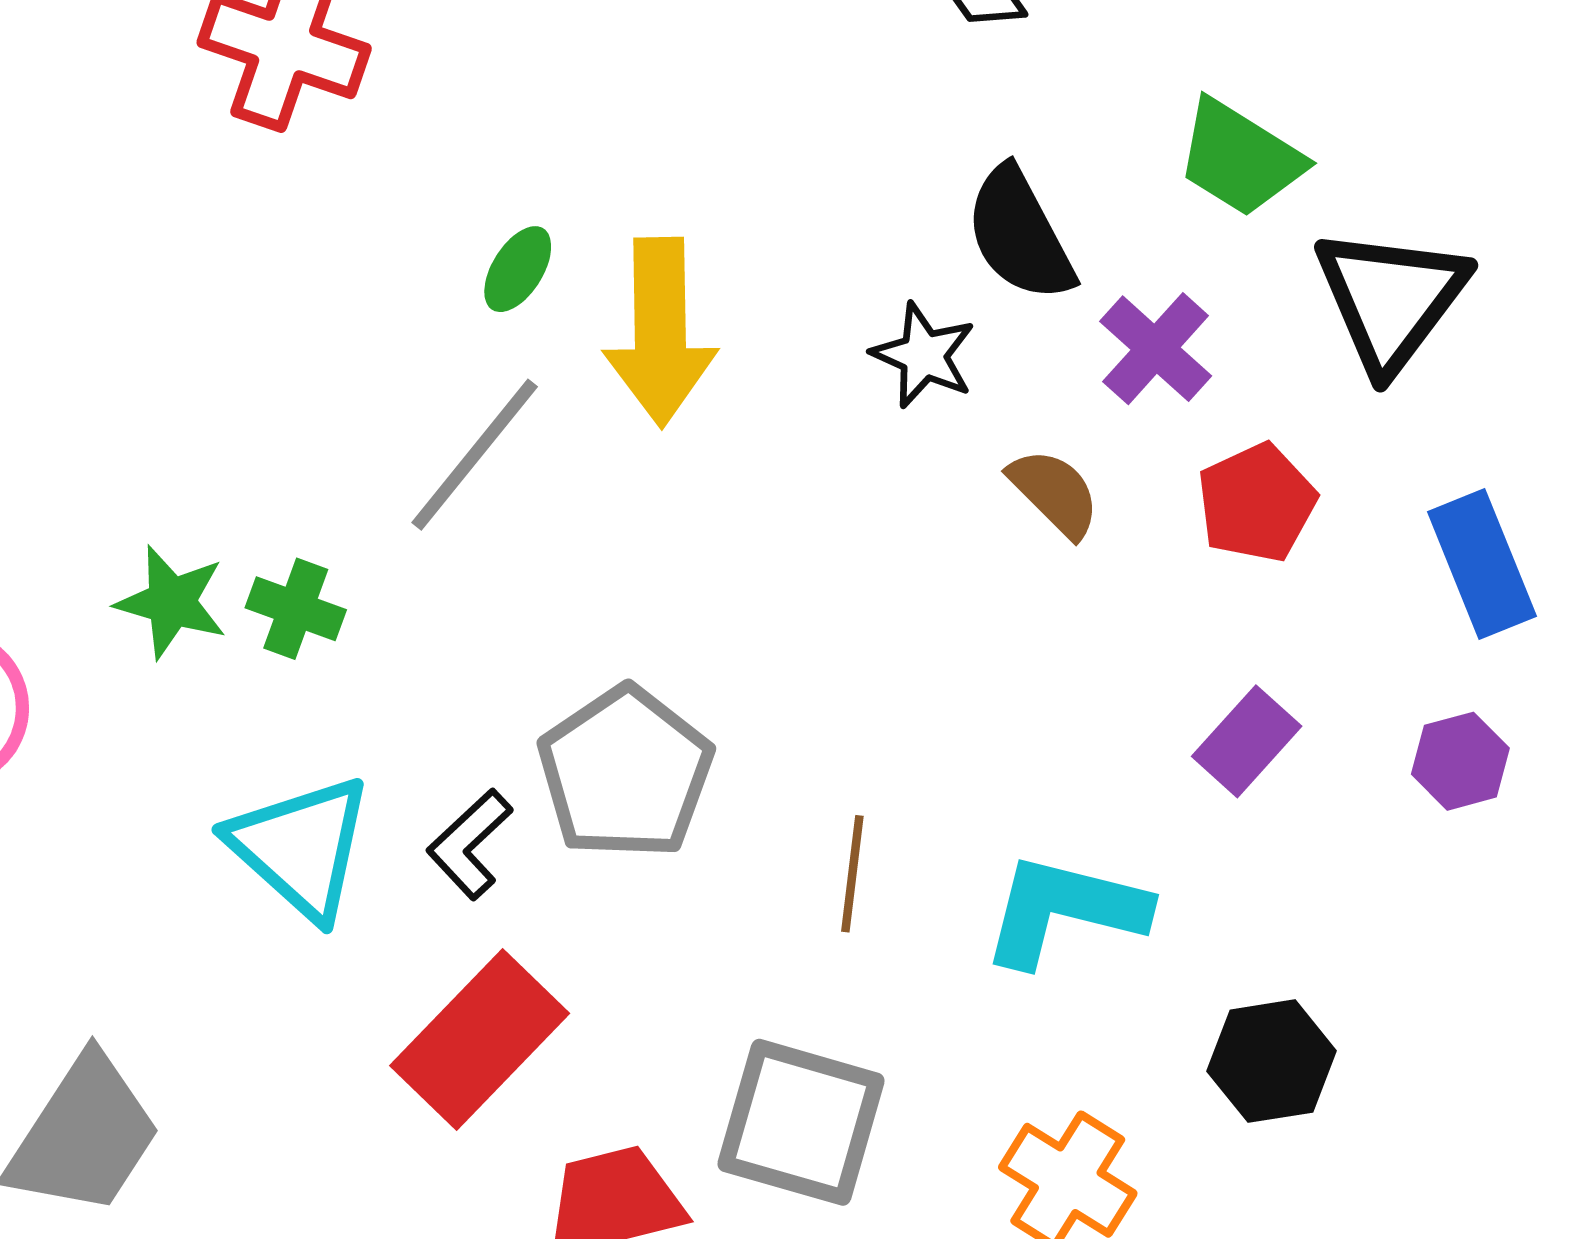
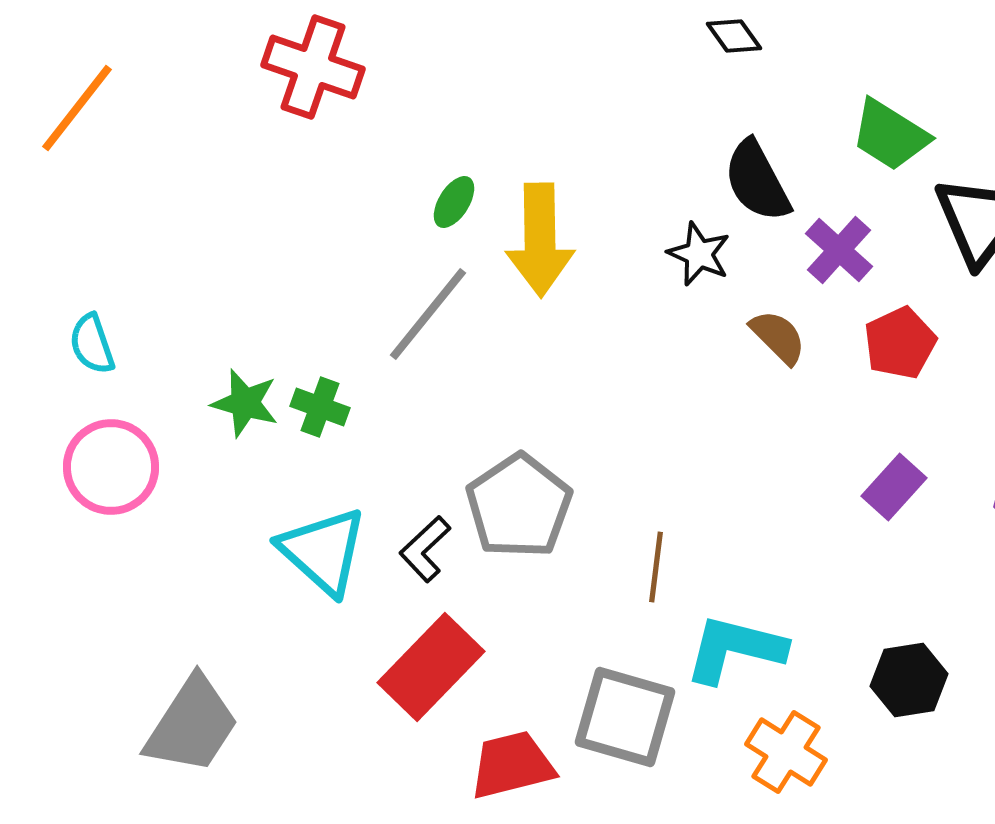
cyan L-shape: (1064, 910) -> (735, 649), moved

